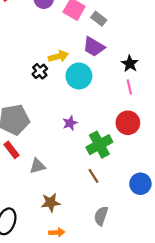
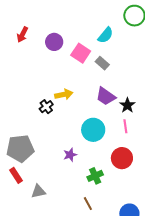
purple trapezoid: (94, 47) -> (106, 96), moved
cyan circle: (79, 76) -> (93, 130), moved
green cross: (99, 145) -> (95, 176), size x0.7

